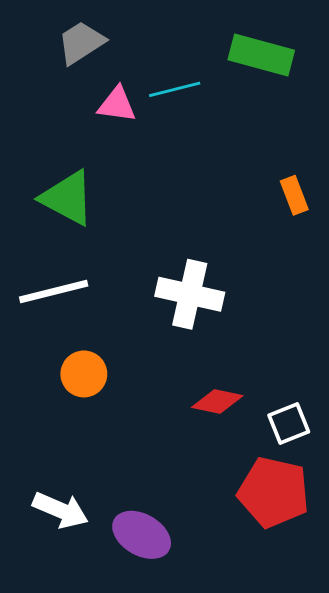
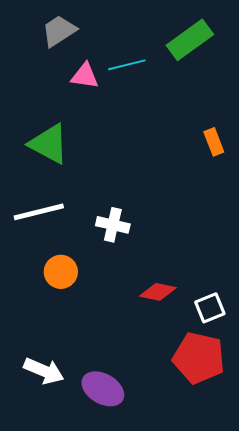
green rectangle: (261, 55) -> (190, 40), turned -51
white cross: (190, 294) -> (113, 225), moved, size x0.7

